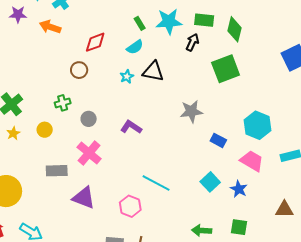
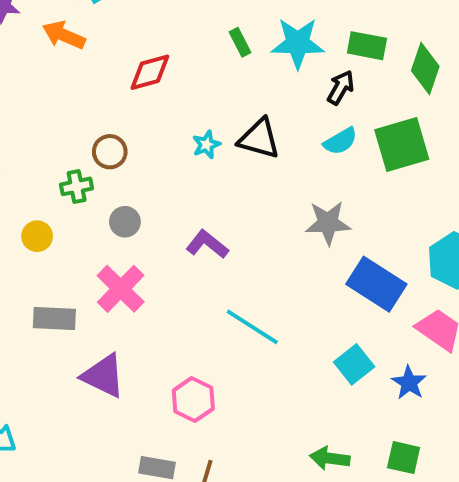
cyan semicircle: (135, 47) -> (340, 141), moved
brown circle: (79, 70) -> (110, 152), moved
blue rectangle: (218, 140) -> (376, 284), size x1.8
cyan line: (156, 183) -> (252, 327), moved

